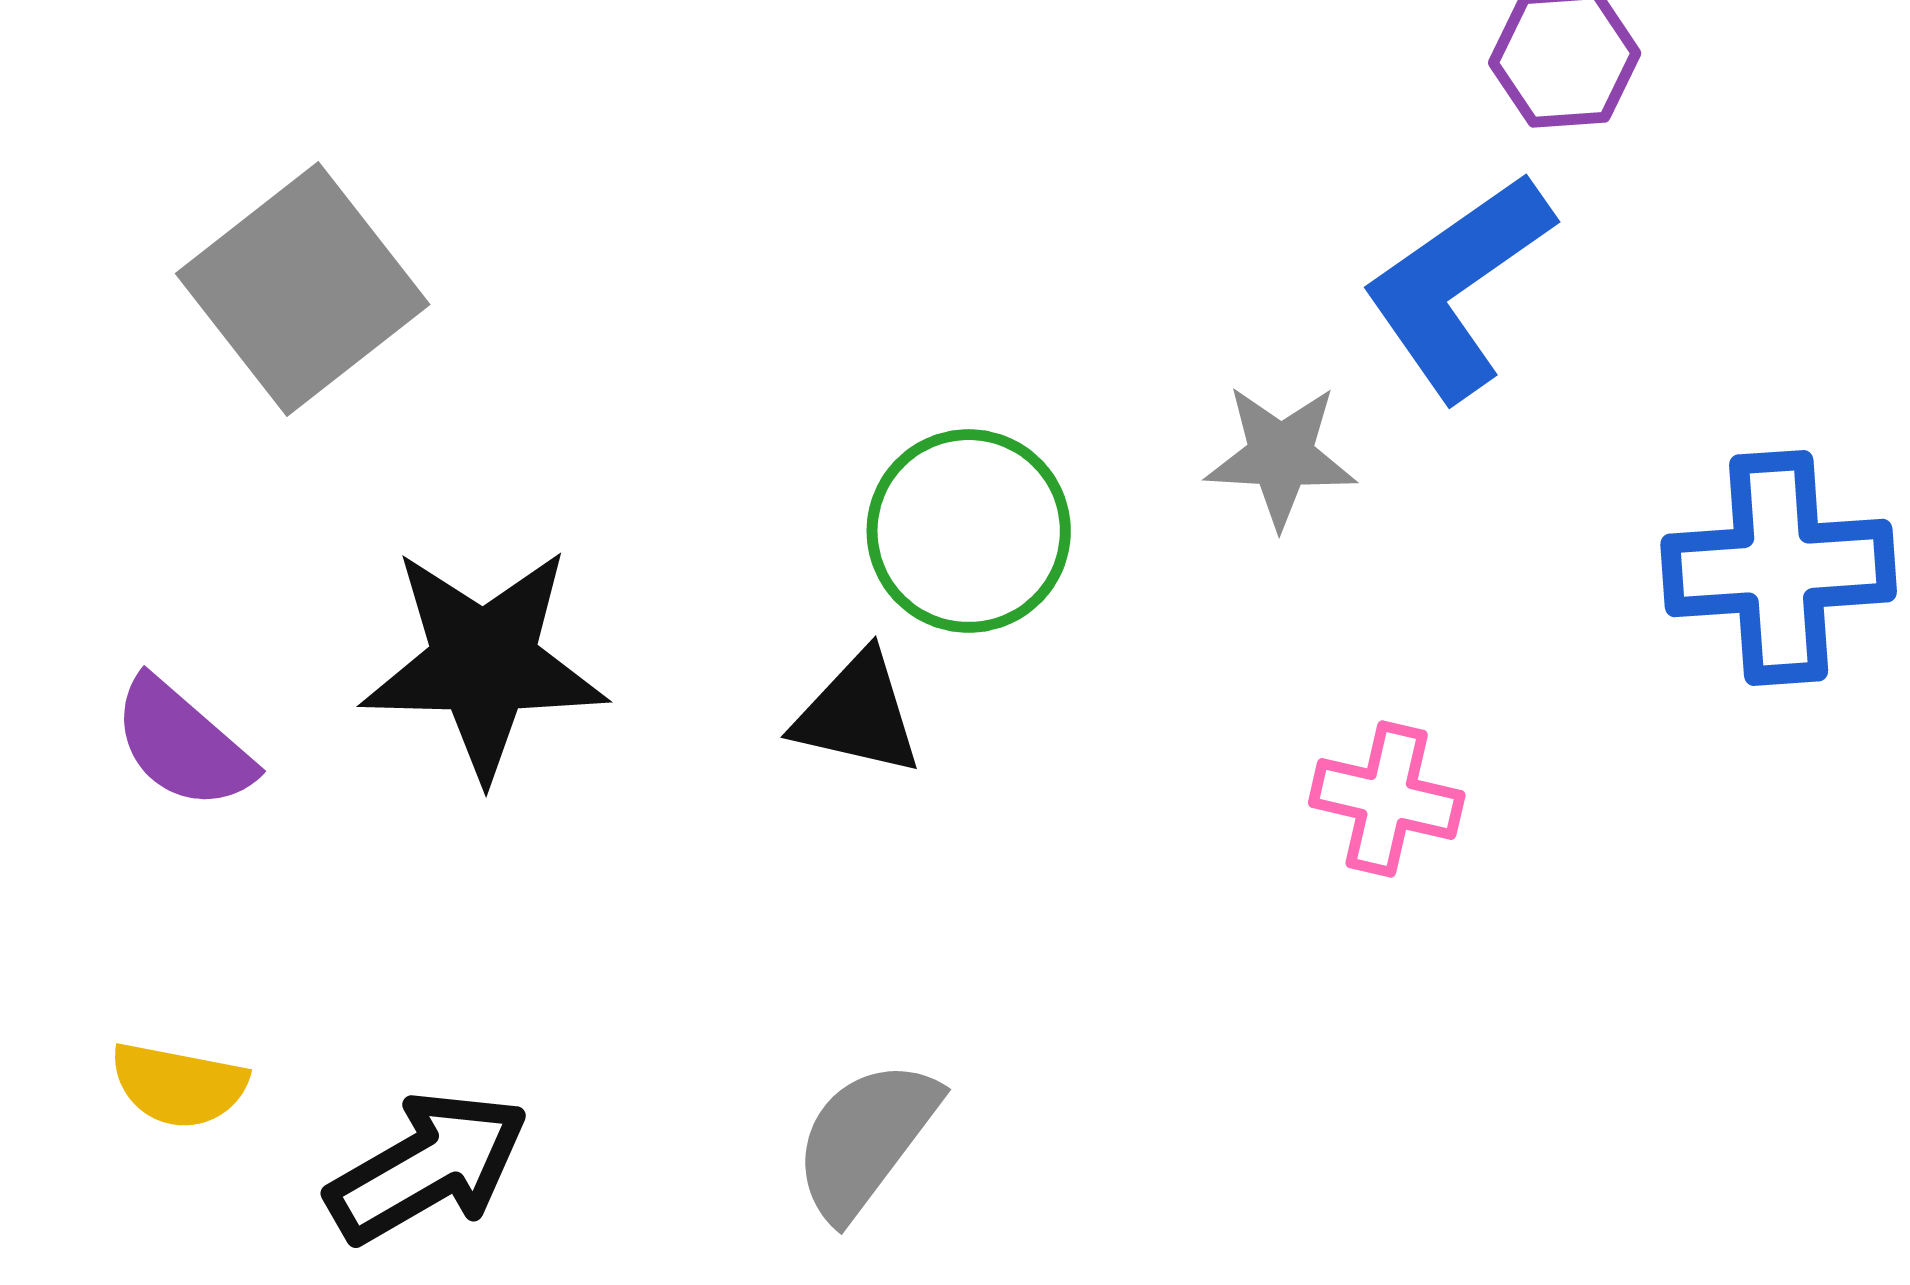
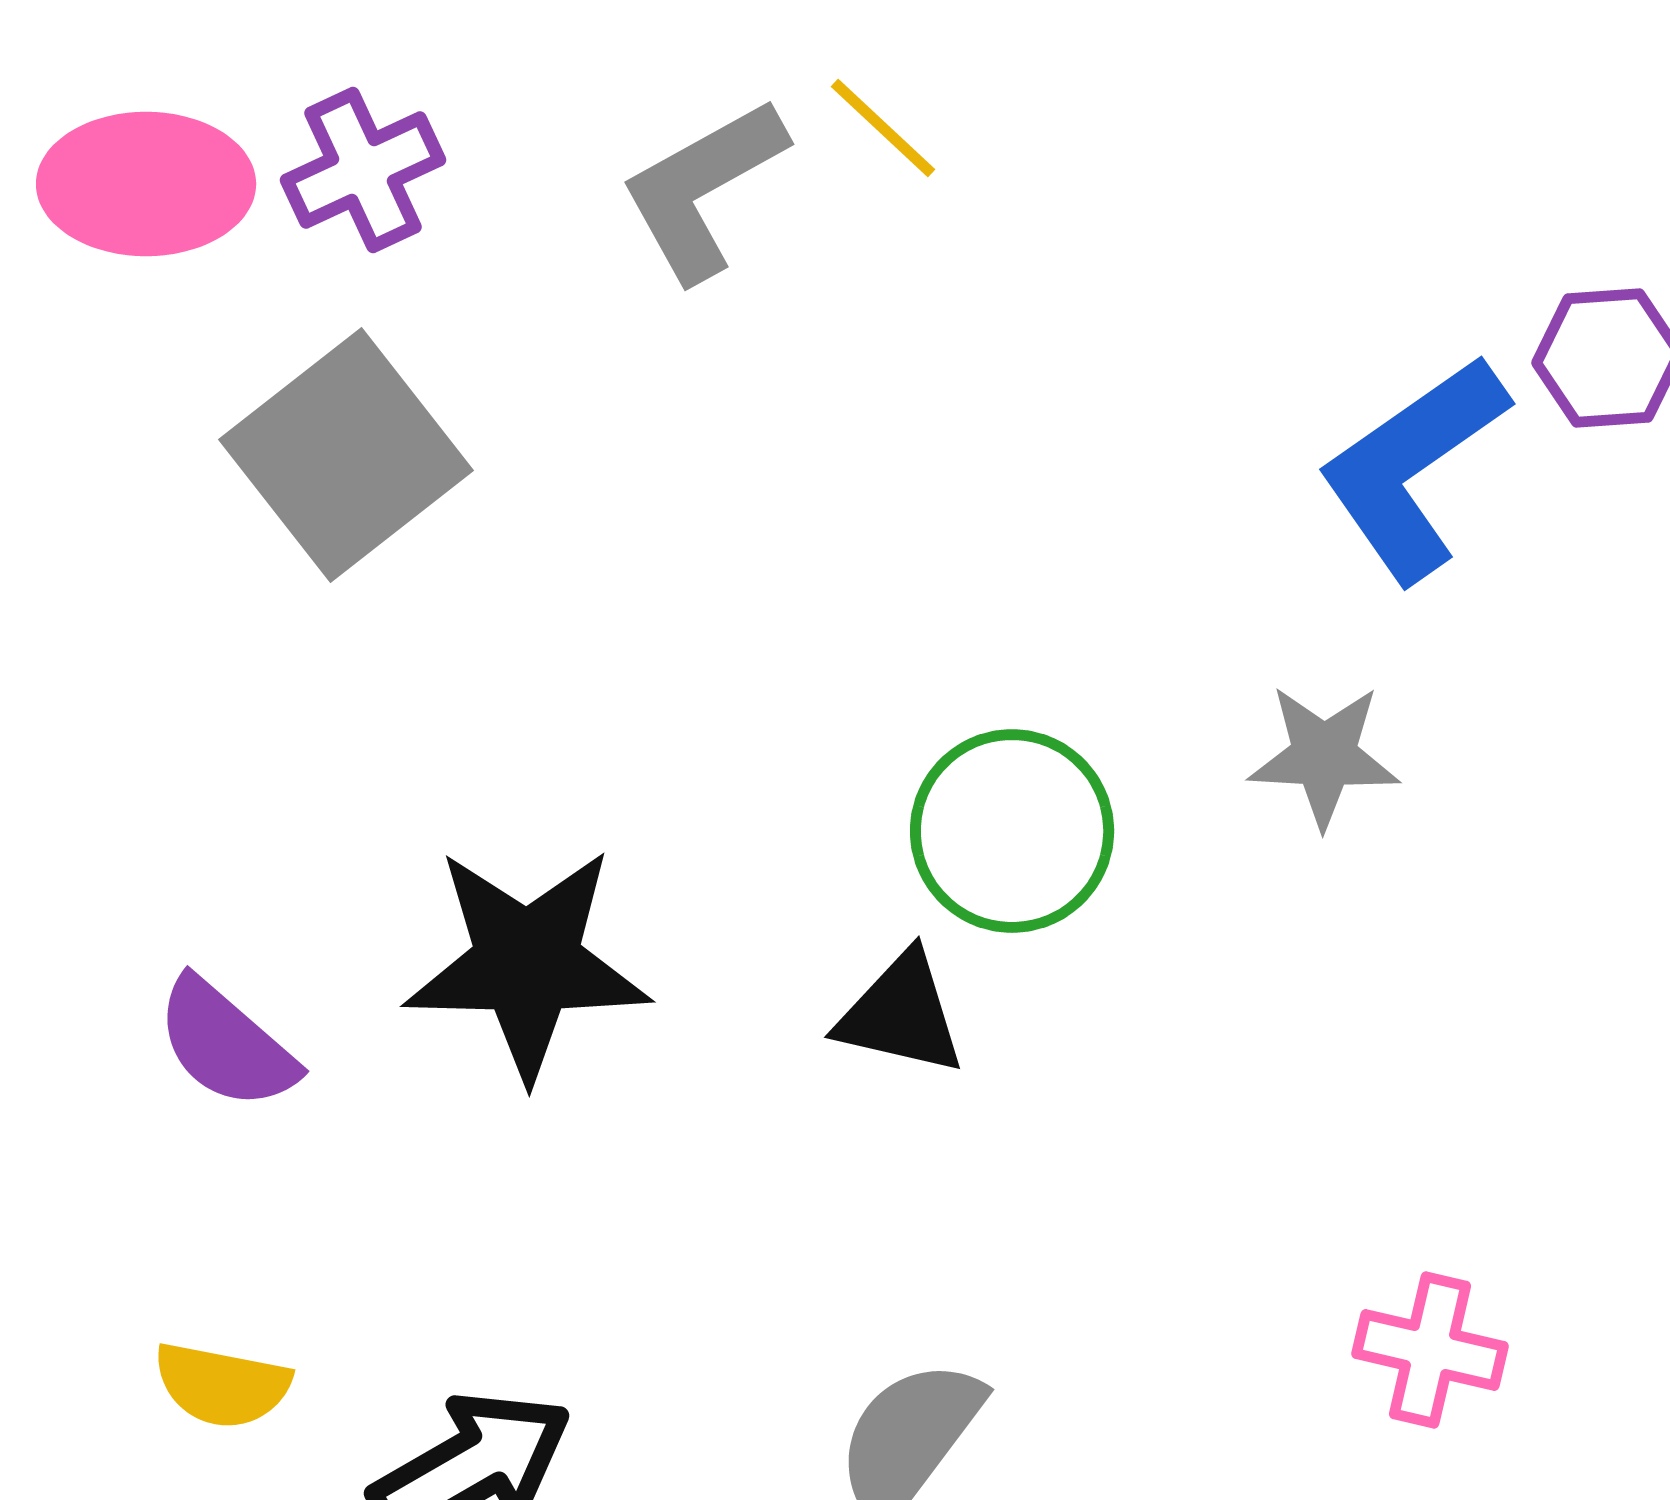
blue L-shape: (1458, 286) -> (1413, 468), moved
gray square: (303, 289) -> (346, 455), moved
pink cross: (1387, 799) -> (1430, 1350), moved

